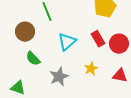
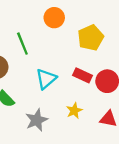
red rectangle: (98, 39) -> (82, 75), turned -35

